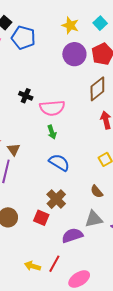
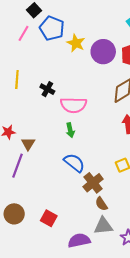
yellow star: (70, 25) -> (76, 43), moved
brown semicircle: (97, 192) -> (101, 204), moved
brown cross: (56, 199) -> (93, 183), moved

